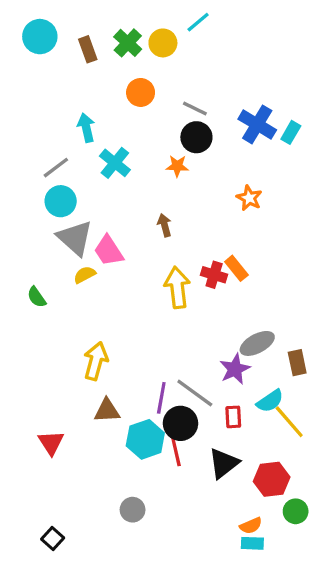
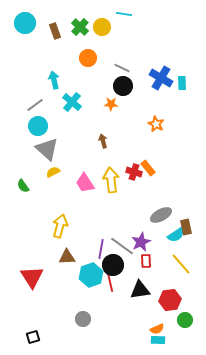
cyan line: (198, 22) -> (124, 14), turned 49
cyan rectangle: (291, 132) -> (182, 83), turned -32
pink trapezoid: (109, 251) -> (85, 183), moved
purple star: (235, 369) -> (141, 242), moved
cyan semicircle: (270, 401) -> (176, 235), moved
red triangle: (51, 443) -> (32, 277), size x1.4
black triangle: (224, 463) -> (140, 290), turned 30
black square: (53, 538) -> (33, 337), turned 32

